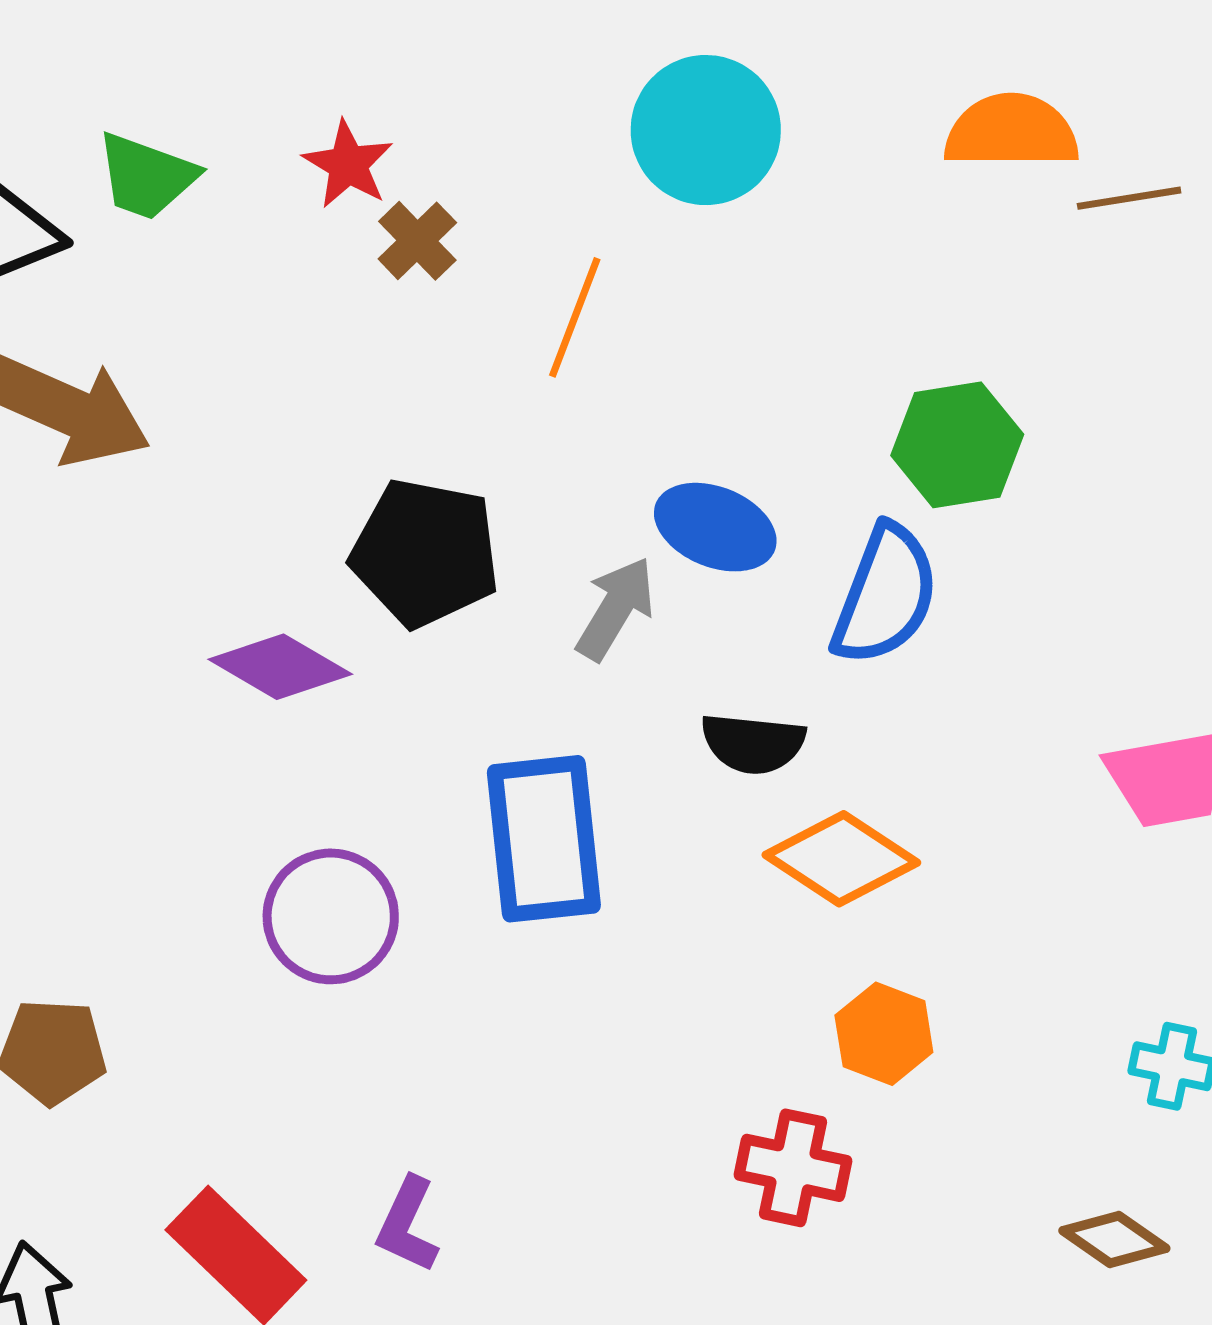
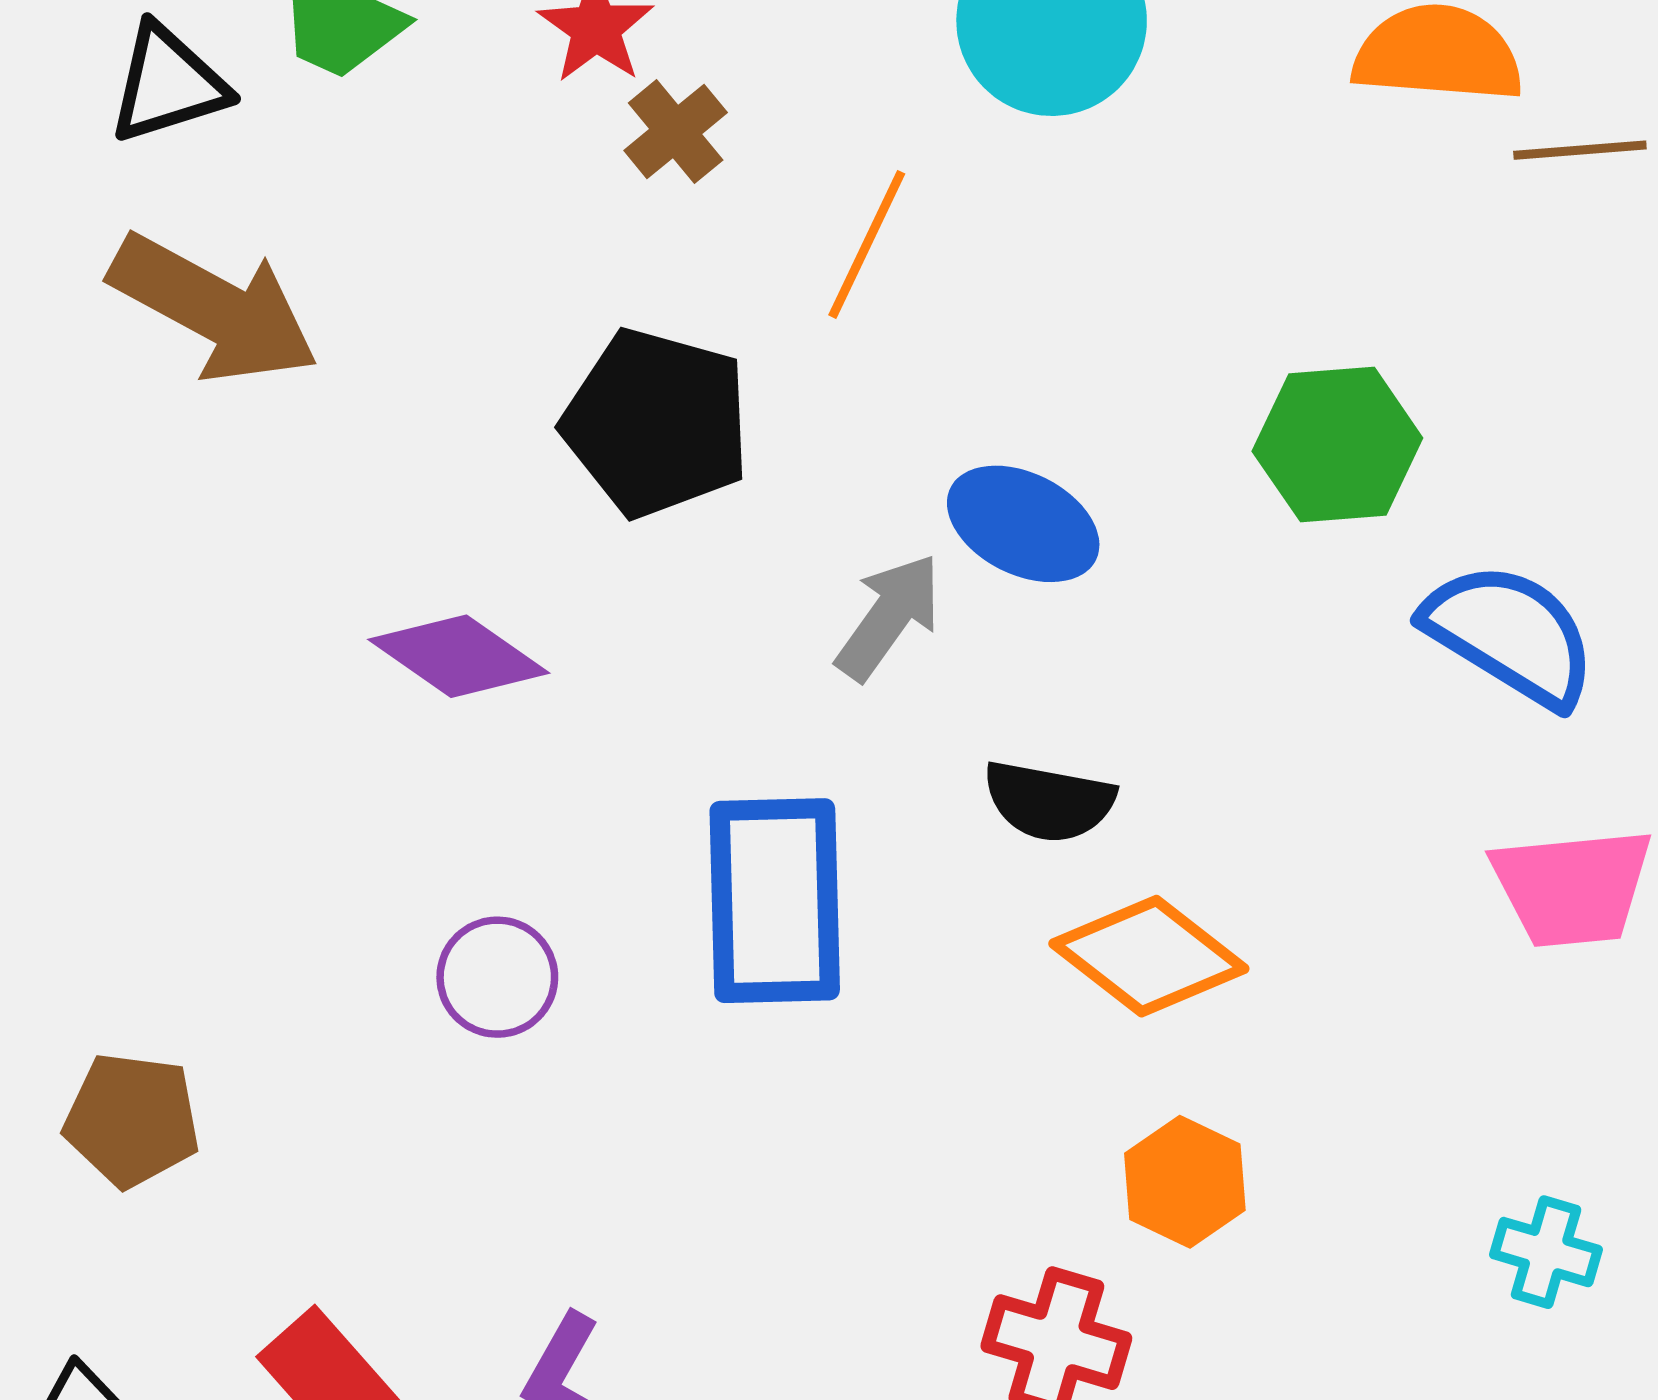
black pentagon: (425, 553) -> (656, 423), moved
blue semicircle: (885, 595) -> (1510, 634), moved, turned -84
purple circle: (331, 916) -> (497, 977), size x0.7

